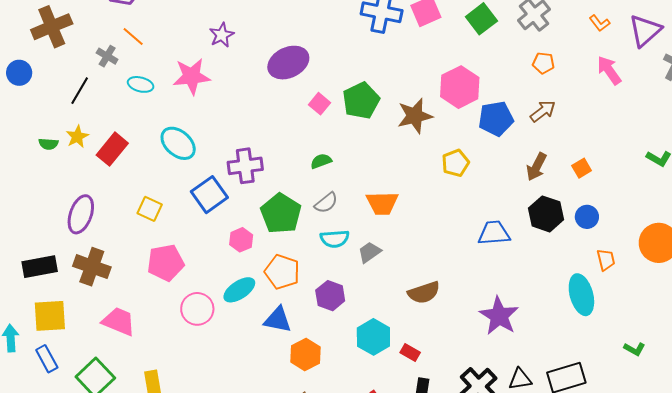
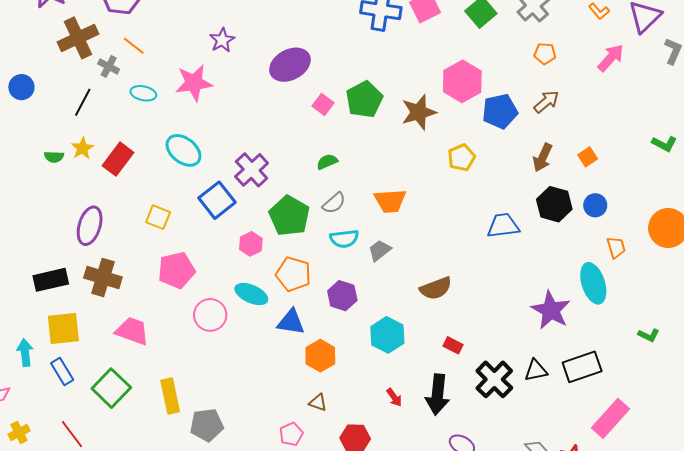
brown cross: (52, 27) -> (78, 38), moved
pink arrow: (609, 70) -> (611, 58), turned 80
purple cross: (245, 166) -> (252, 170), turned -32
cyan ellipse: (239, 290) -> (251, 294), turned 60
purple star: (499, 316) -> (551, 310), moved
red rectangle: (410, 353) -> (453, 345), moved

